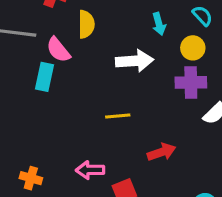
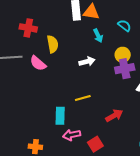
yellow circle: (193, 48) -> (123, 55), moved
white arrow: (135, 61) -> (87, 62), size x0.7
cyan rectangle: (44, 77) -> (60, 116), moved

